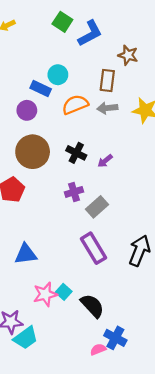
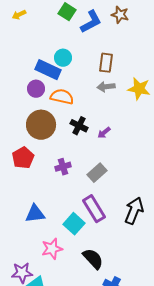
brown star: (128, 55) -> (120, 15), moved
blue rectangle: (41, 88) -> (48, 70), size x1.4
orange semicircle: (75, 105) -> (62, 97), moved, turned 35
purple cross: (74, 192) -> (63, 167), moved
cyan square: (64, 292) -> (74, 224), moved, size x1.5

